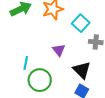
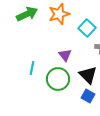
green circle: (40, 80) -> (58, 79), moved

